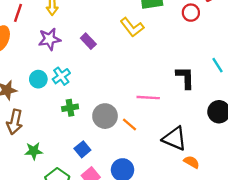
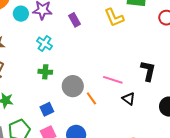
cyan cross: (61, 76) -> (45, 44), turned -35
cyan circle: (38, 79) -> (21, 14), moved
black triangle: (175, 139) -> (129, 99), moved, size x0.6

